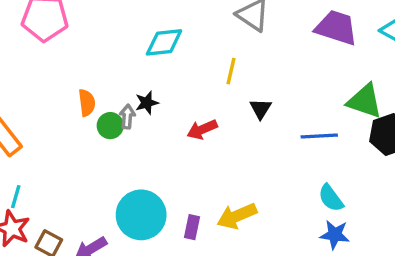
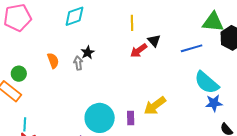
cyan diamond: (164, 42) -> (74, 16), moved
green circle: (110, 126) -> (19, 74), moved
red arrow: (202, 129) -> (139, 50), moved
cyan semicircle: (331, 198) -> (207, 83), size x1.5

